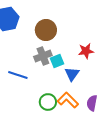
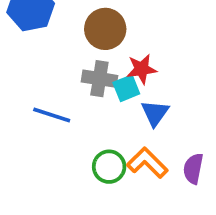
red star: (86, 51) -> (142, 69), moved
gray cross: (43, 56) -> (99, 79), turned 30

